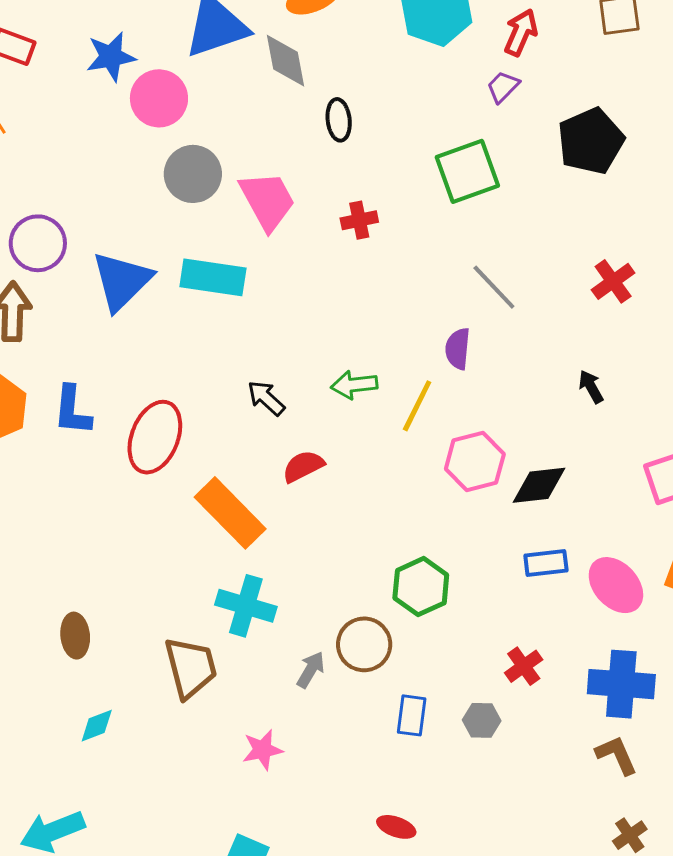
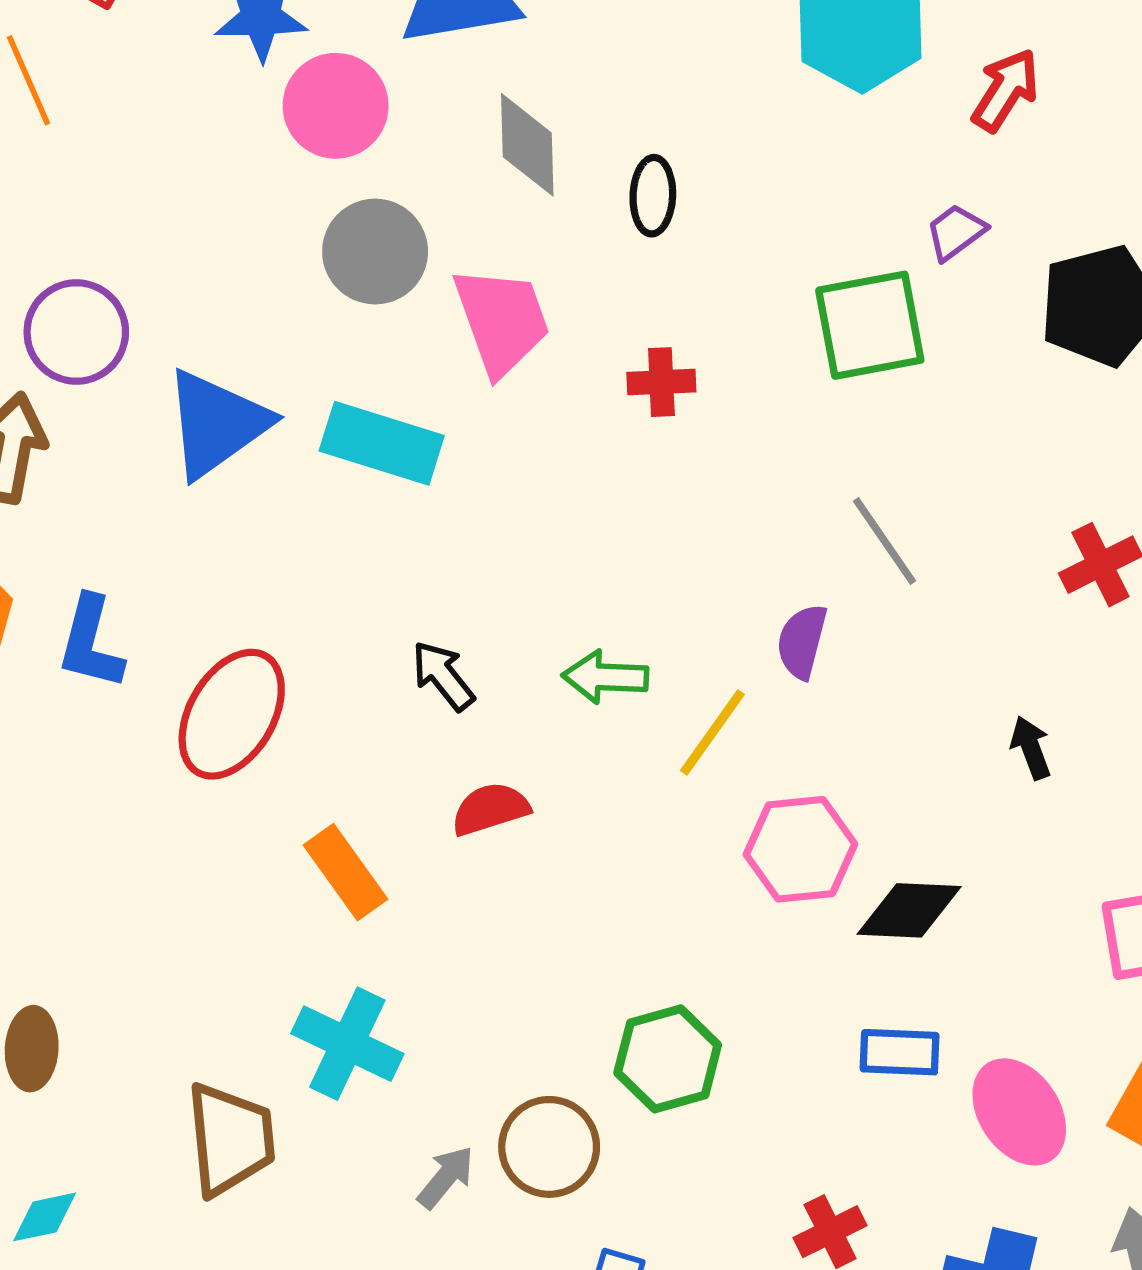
gray diamond: (285, 61) -> (527, 145), moved
purple trapezoid: (503, 87) -> (956, 232), moved
orange rectangle: (230, 513) -> (345, 872), size x0.7

